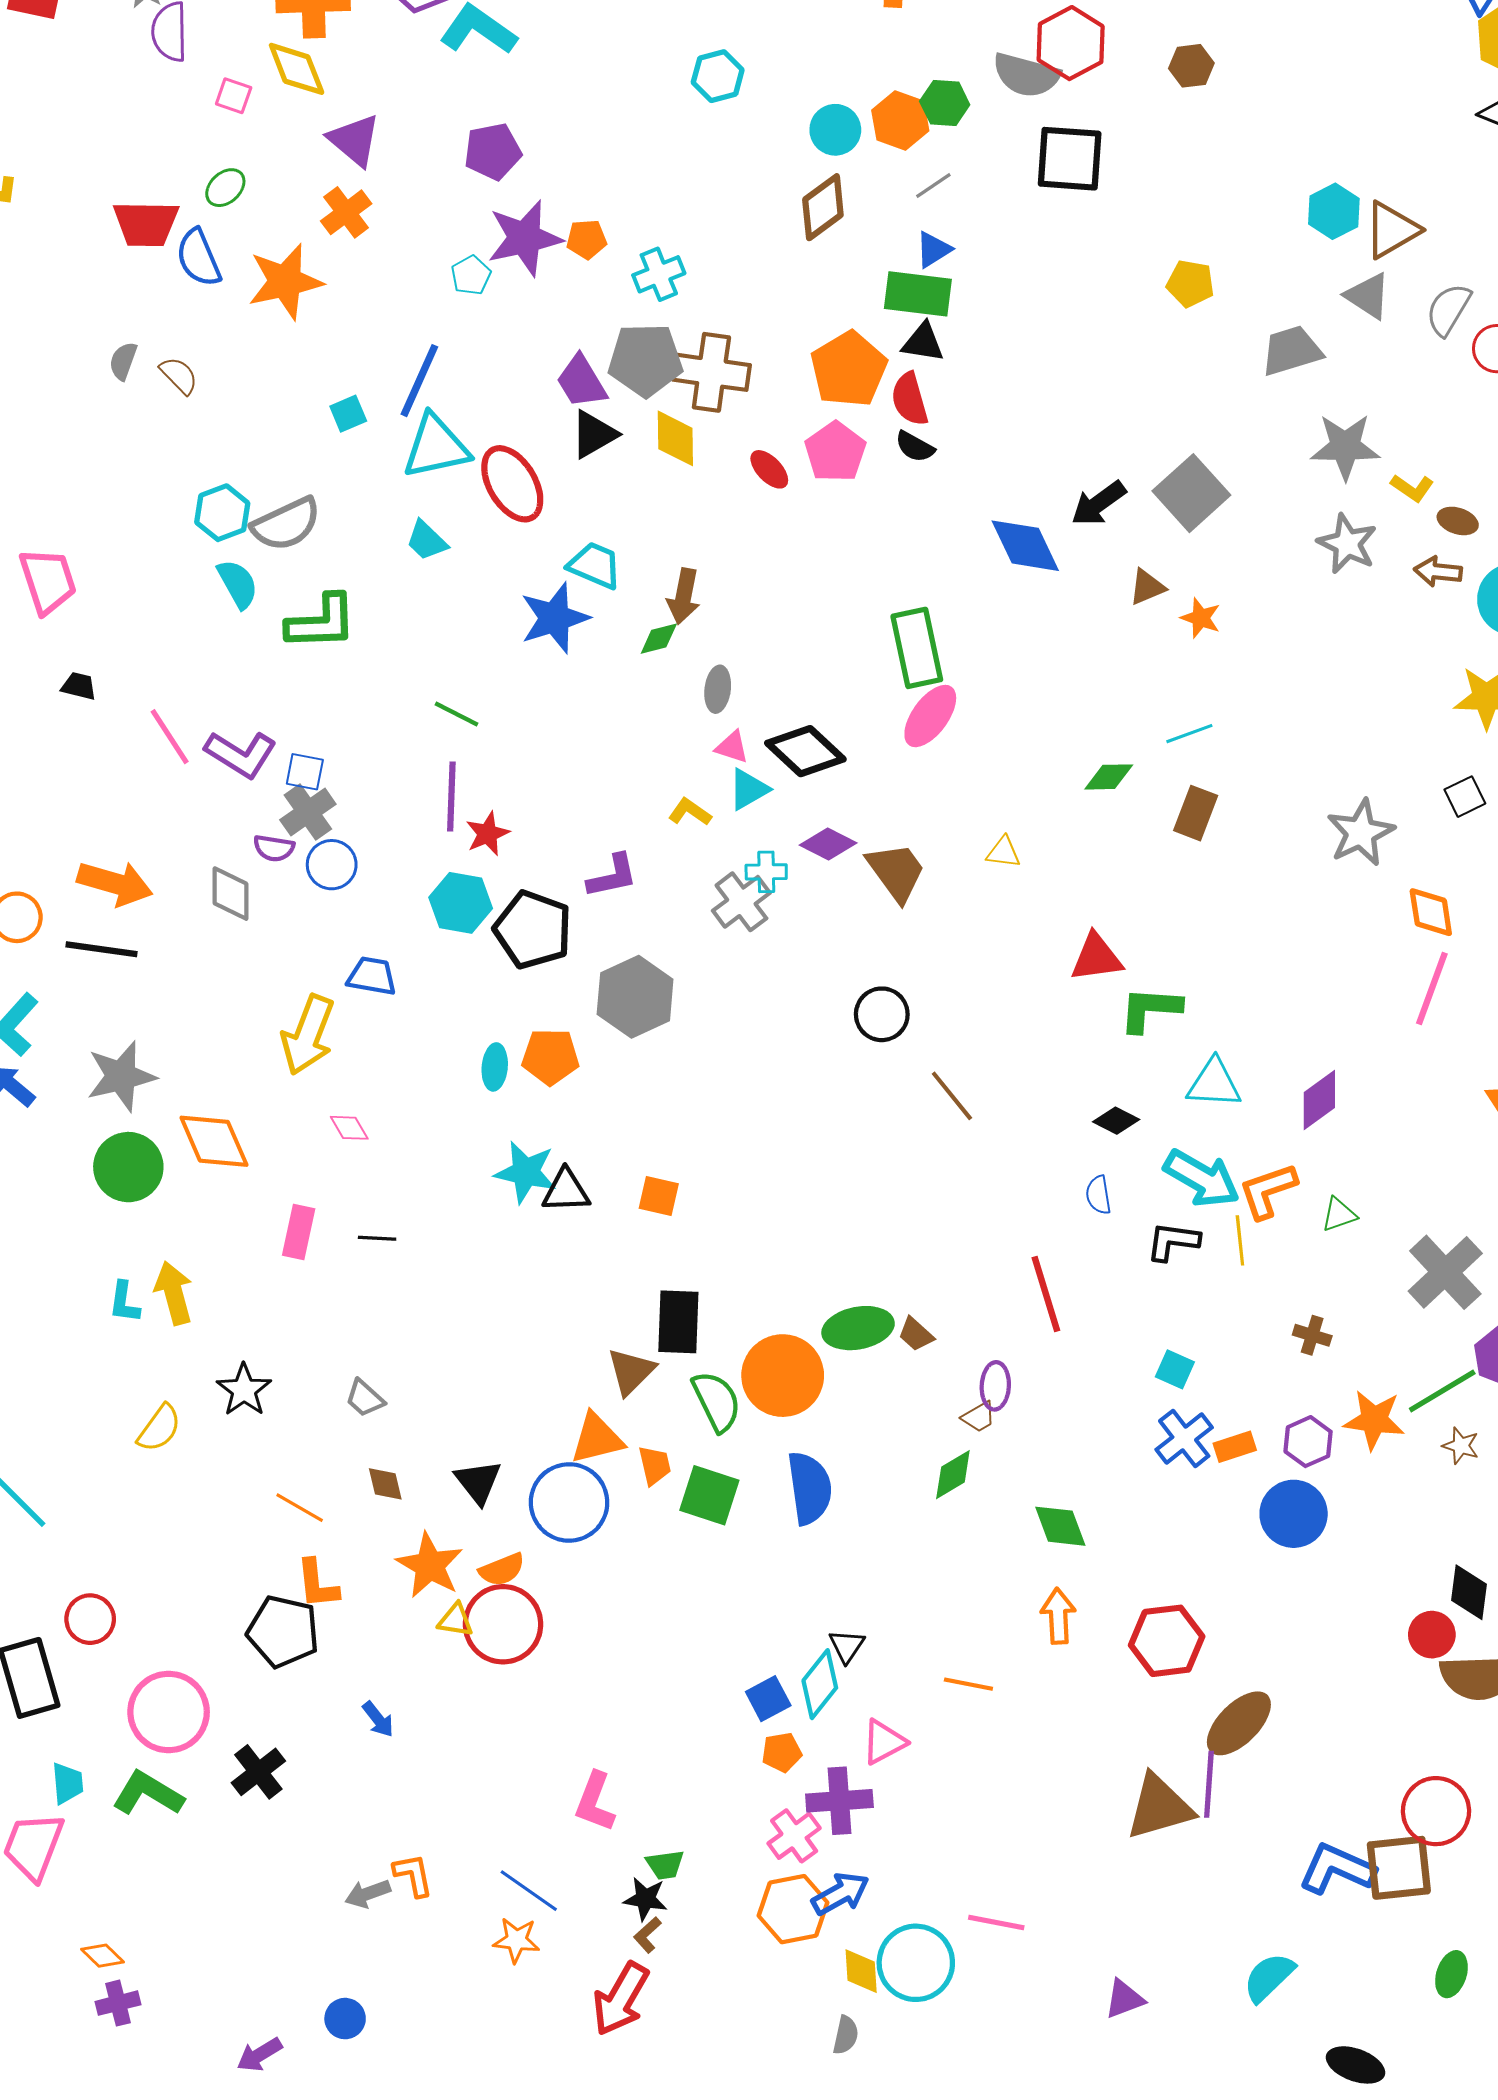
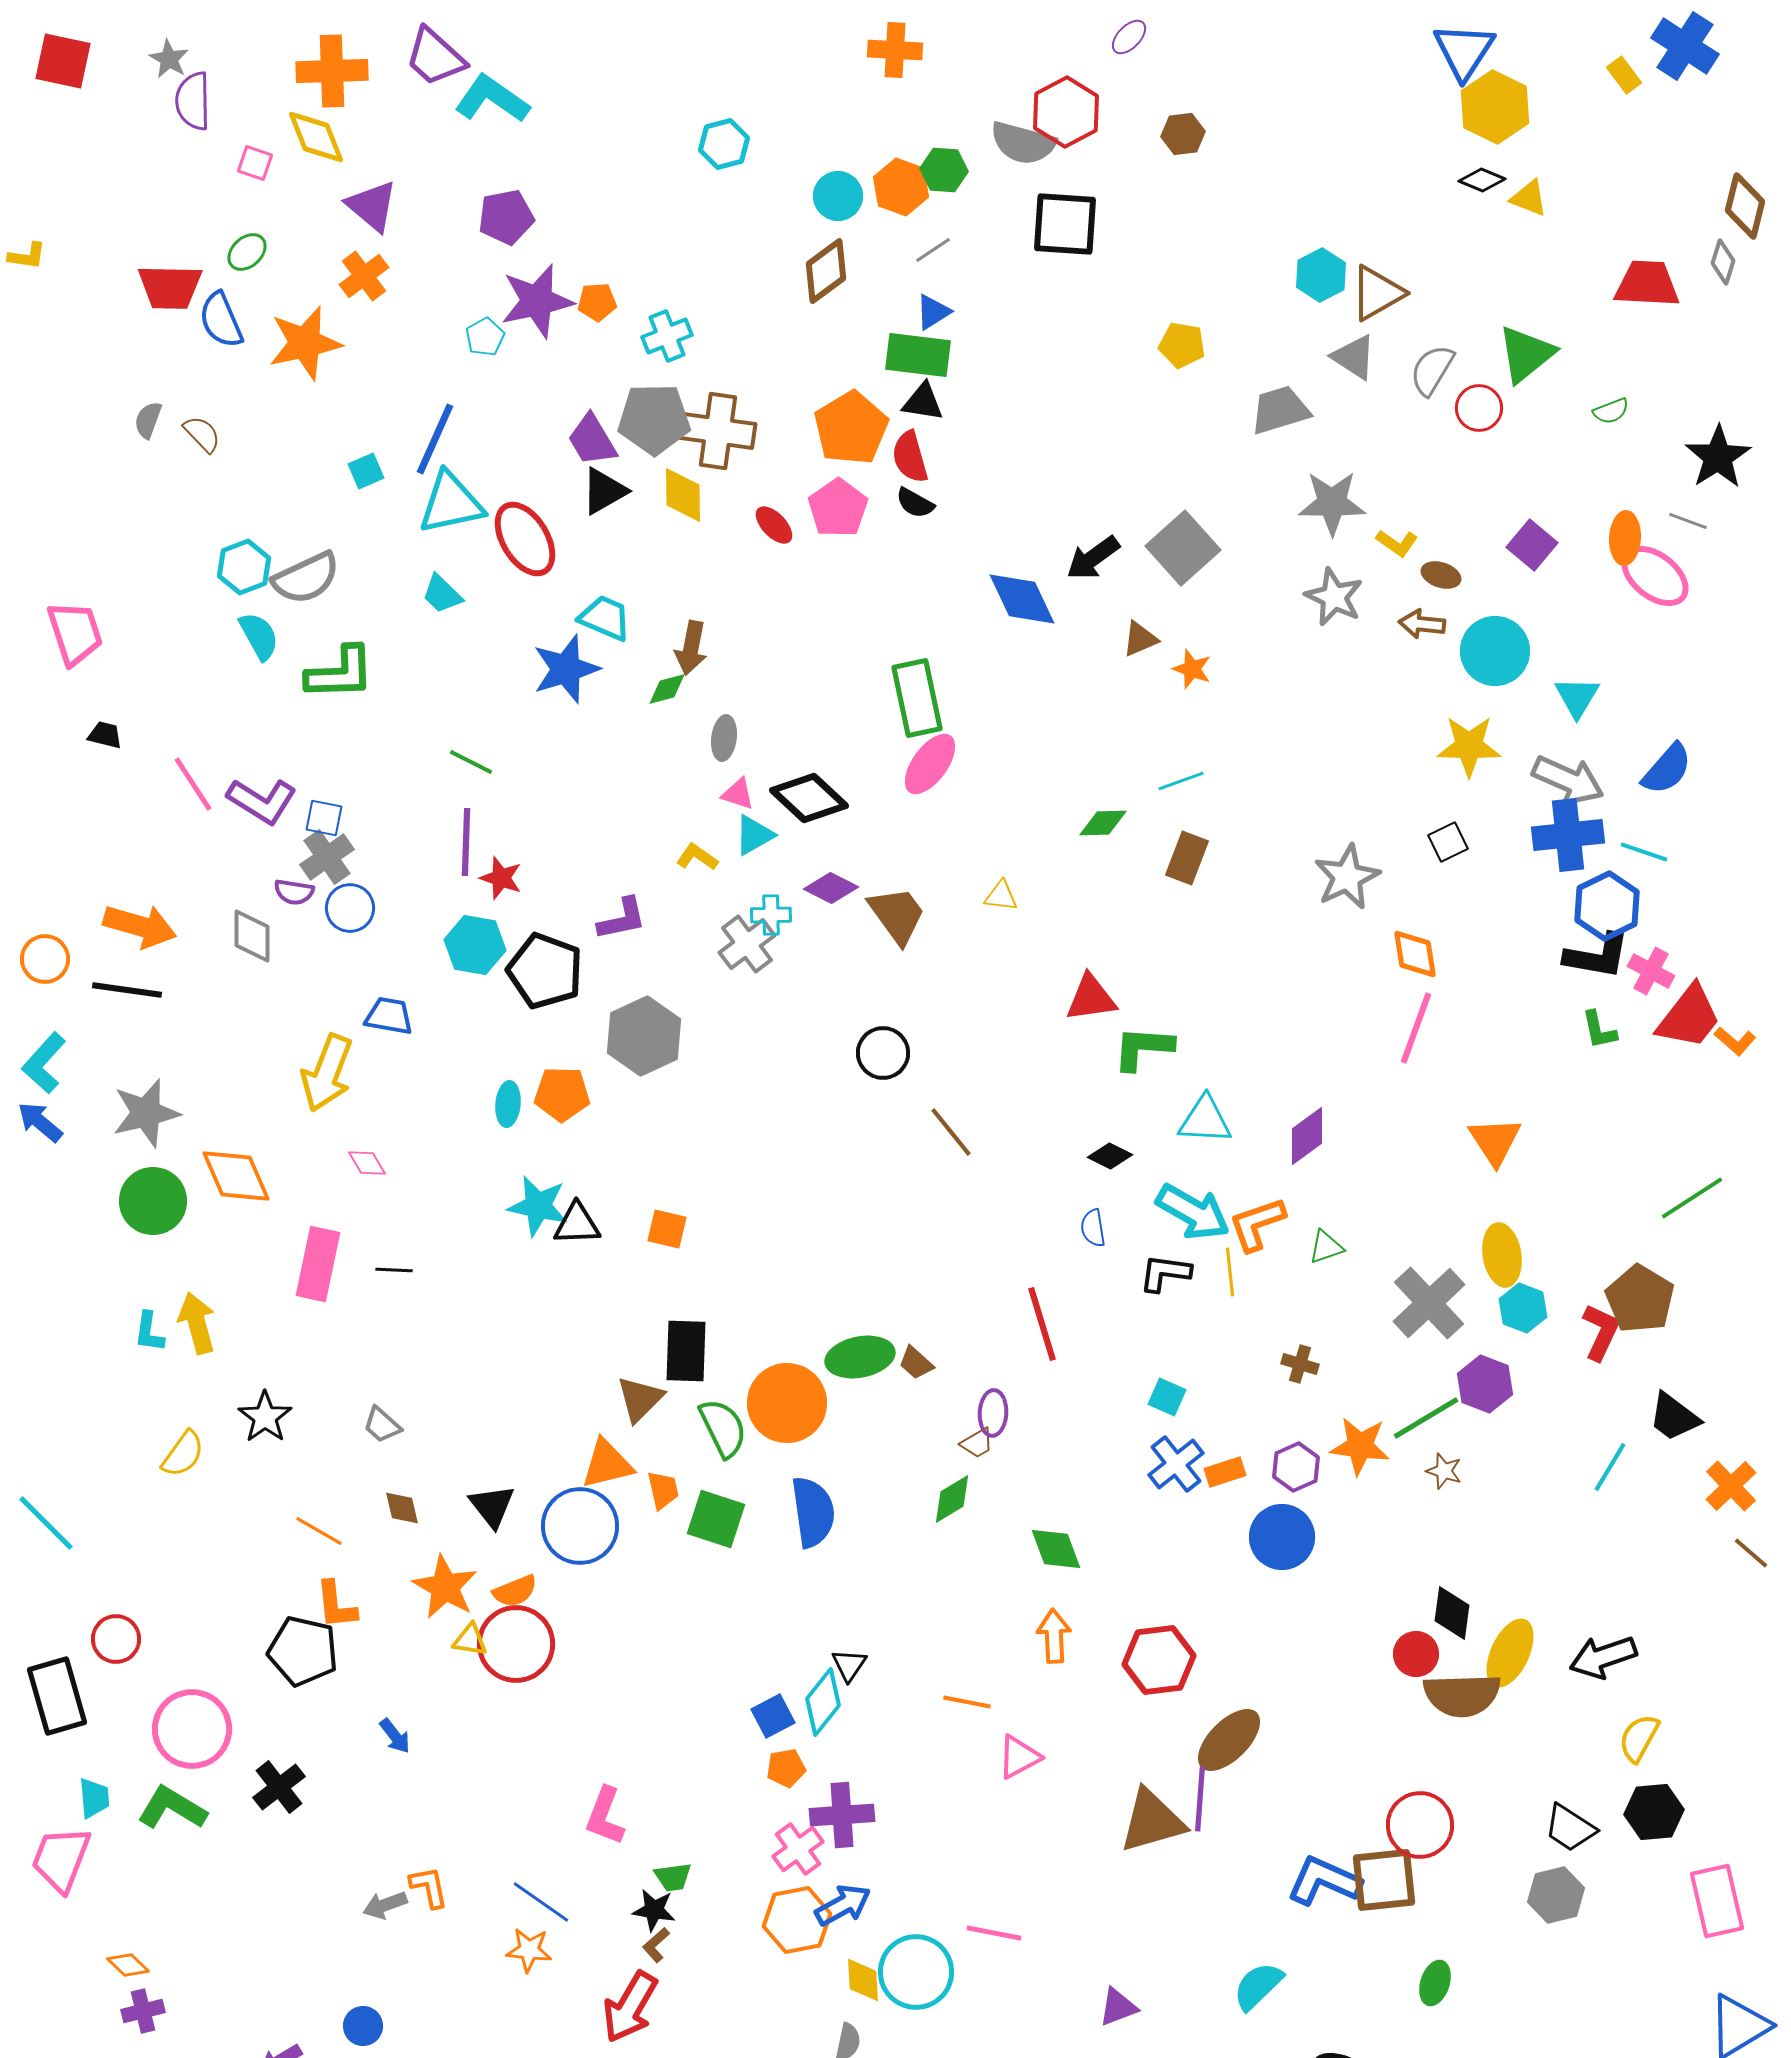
red star: (487, 834) -> (501, 878), turned -30
pink rectangle: (299, 1232) -> (318, 1264), size x1.4
pink triangle: (884, 1742) -> (1019, 1757), moved

